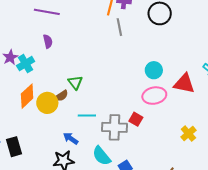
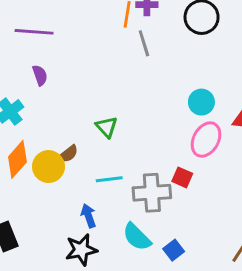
green triangle: (75, 83) -> (107, 127), moved
pink ellipse: (154, 96) -> (206, 140), turned -45
blue arrow: (71, 138) -> (88, 216), turned 42

